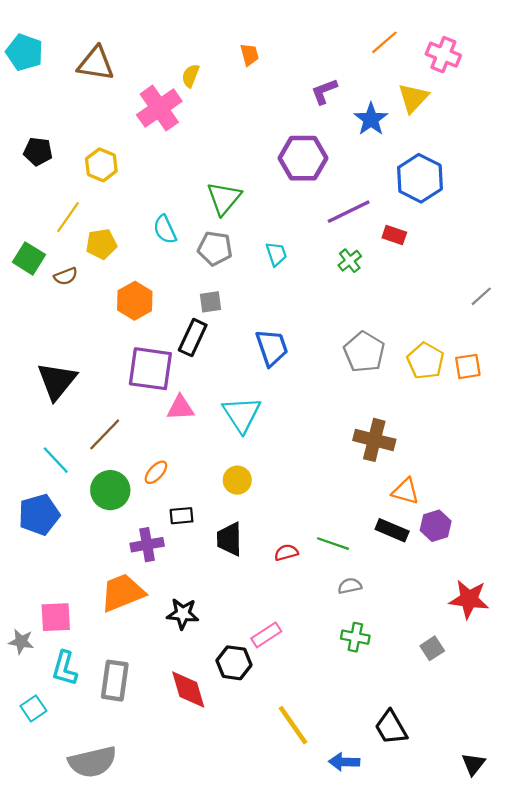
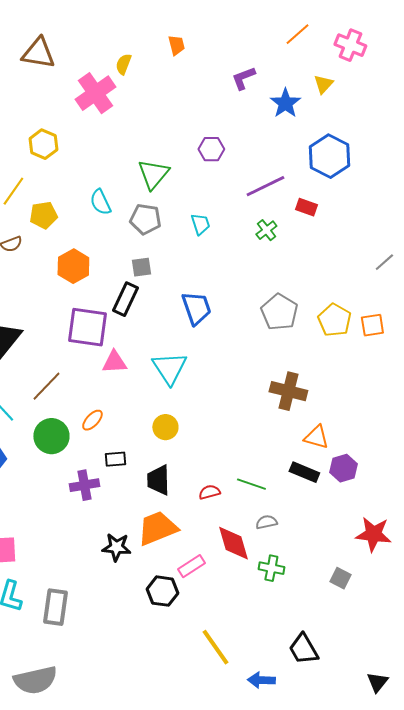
yellow triangle: (413, 98) -> (323, 84), size x0.7
purple hexagon: (303, 158) -> (211, 149), moved, size x0.6
orange trapezoid: (123, 593) -> (157, 528), moved
gray square: (432, 648) -> (340, 578), turned -30
red diamond: (188, 690) -> (233, 543), moved

